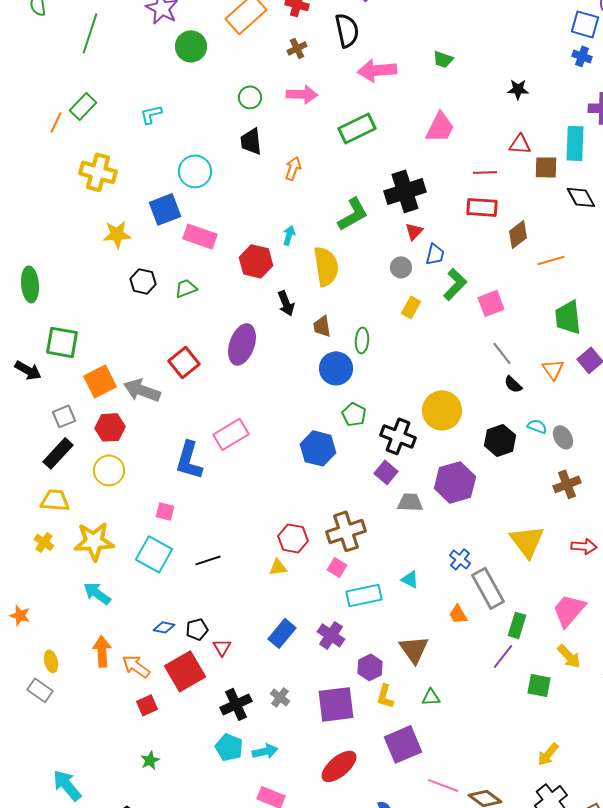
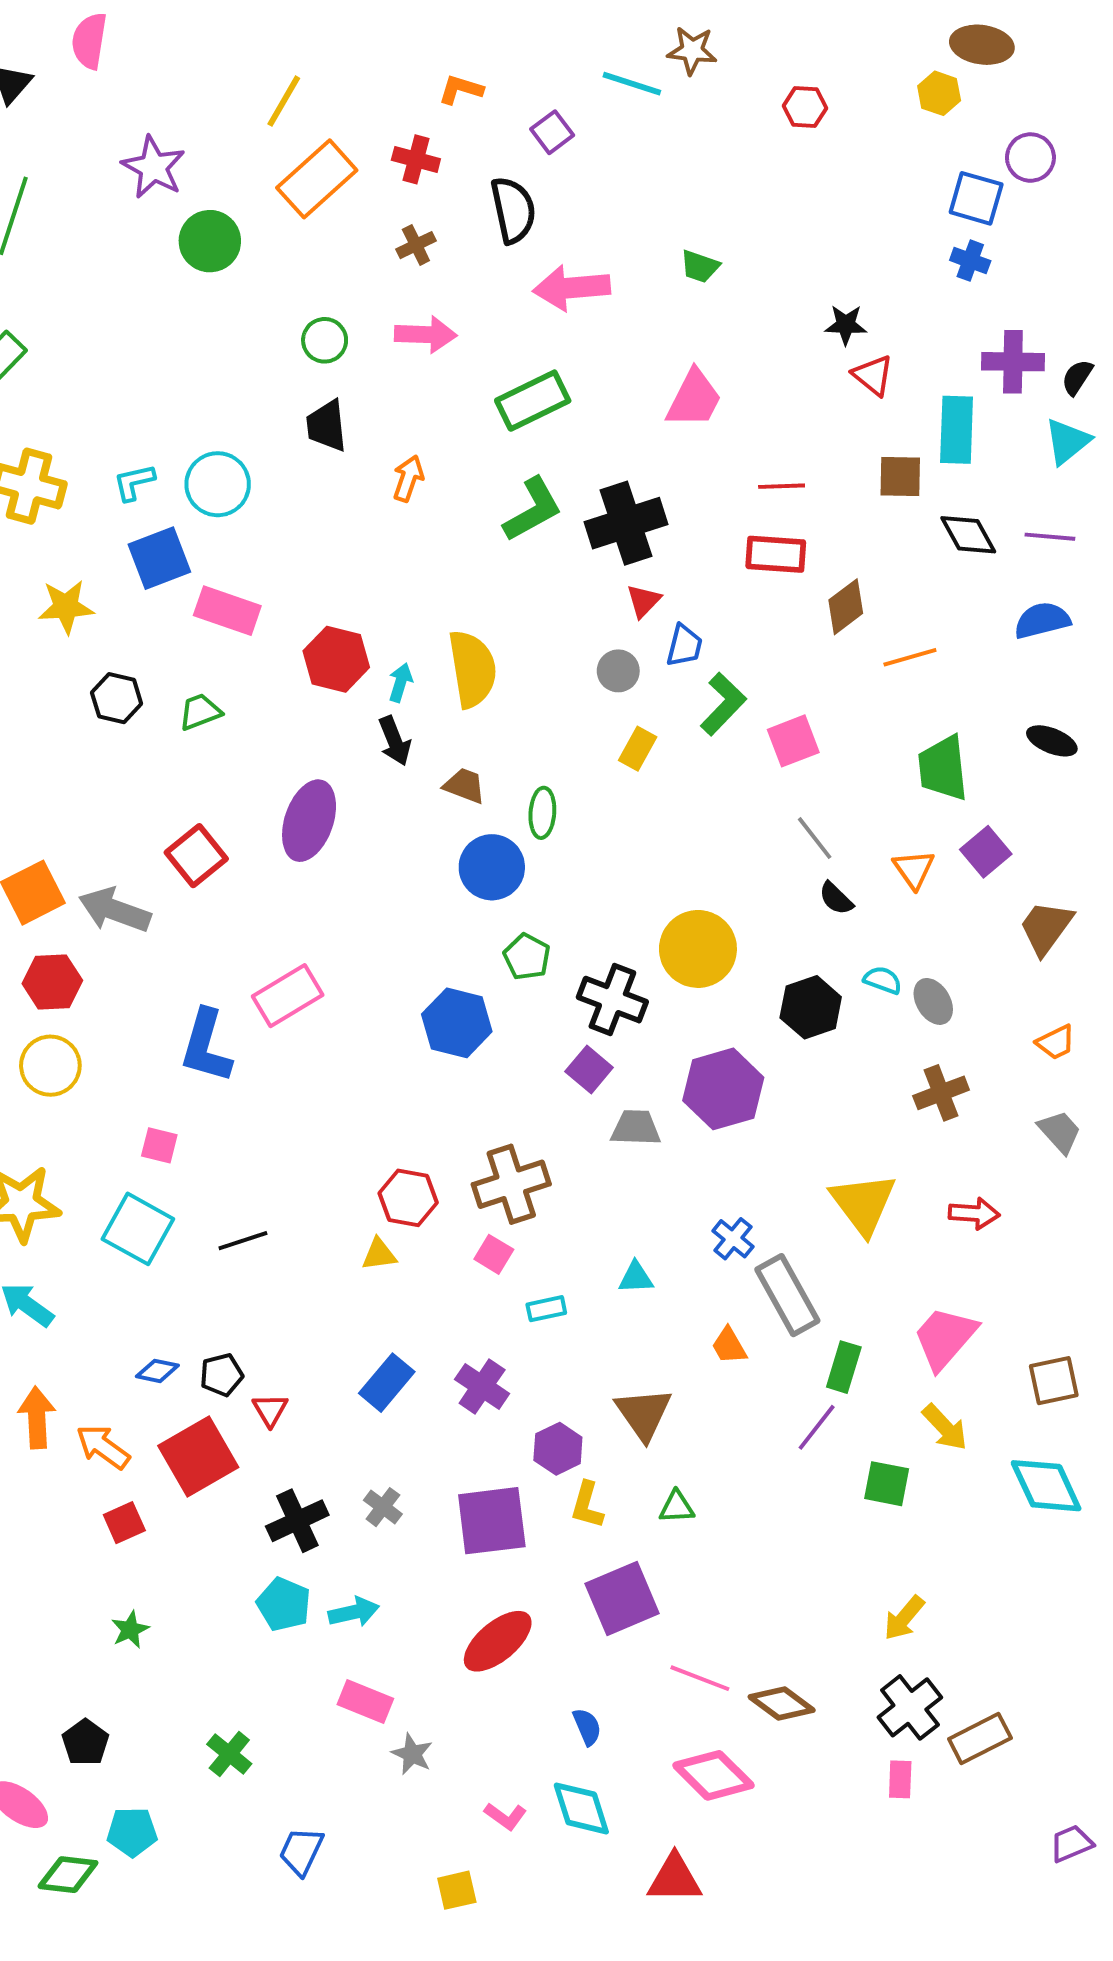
cyan L-shape: (151, 114) -> (134, 482), moved
red triangle: (520, 144) -> (873, 375), moved, turned 35
green L-shape: (353, 214) -> (533, 509), moved
cyan arrow: (289, 235) -> (400, 683), moved
brown trapezoid: (322, 326) -> (465, 786), turned 120
cyan triangle: (410, 579) -> (636, 1278), turned -30
cyan rectangle: (364, 595) -> (546, 1309), size x0.6

